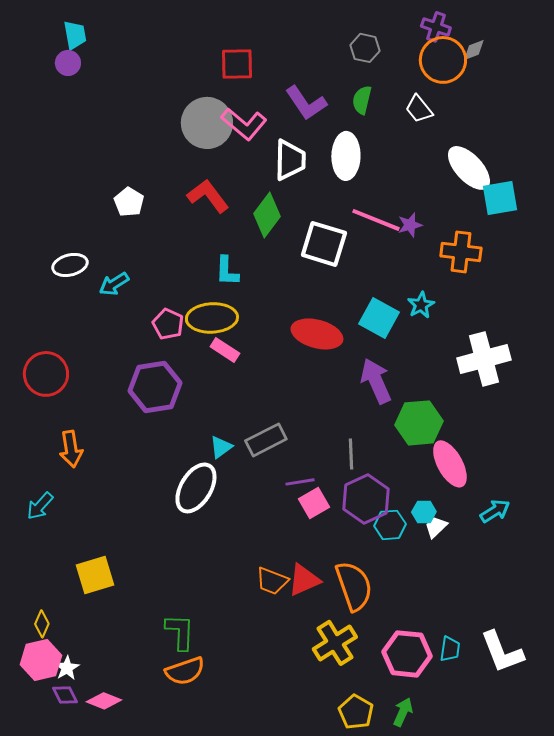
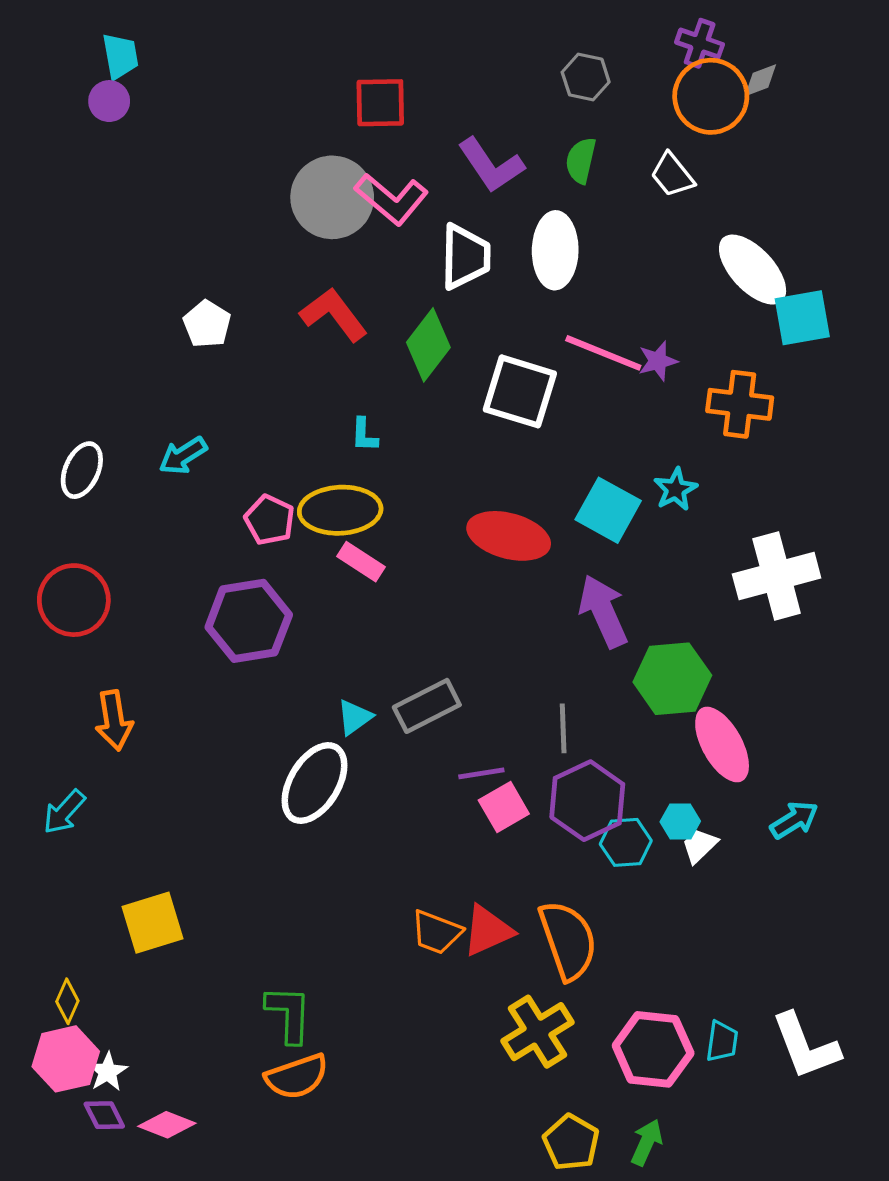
white ellipse: (70, 265) -> (82, 470), moved, turned -52
cyan L-shape: (227, 271) -> (364, 435), size x0.7

